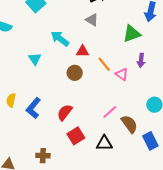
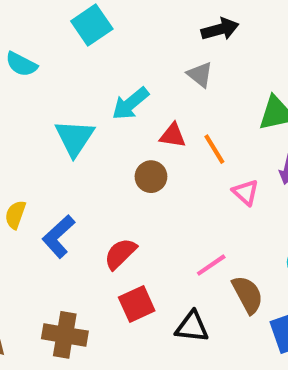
cyan arrow: (60, 39) -> (130, 104), turned -84
cyan triangle: (35, 59) -> (75, 138), size x1.5
orange line: (104, 64) -> (214, 149), moved
brown cross: (43, 156) -> (65, 335), size x1.5

